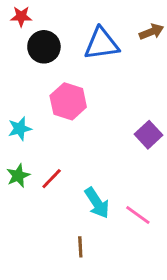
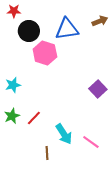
pink hexagon: (68, 101) -> (45, 53), moved
brown line: (80, 247) -> (47, 153), moved

